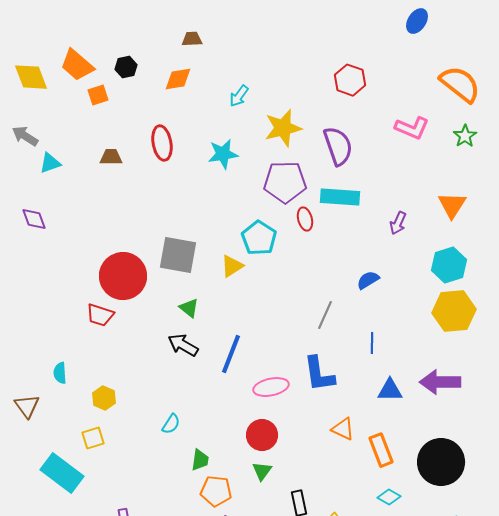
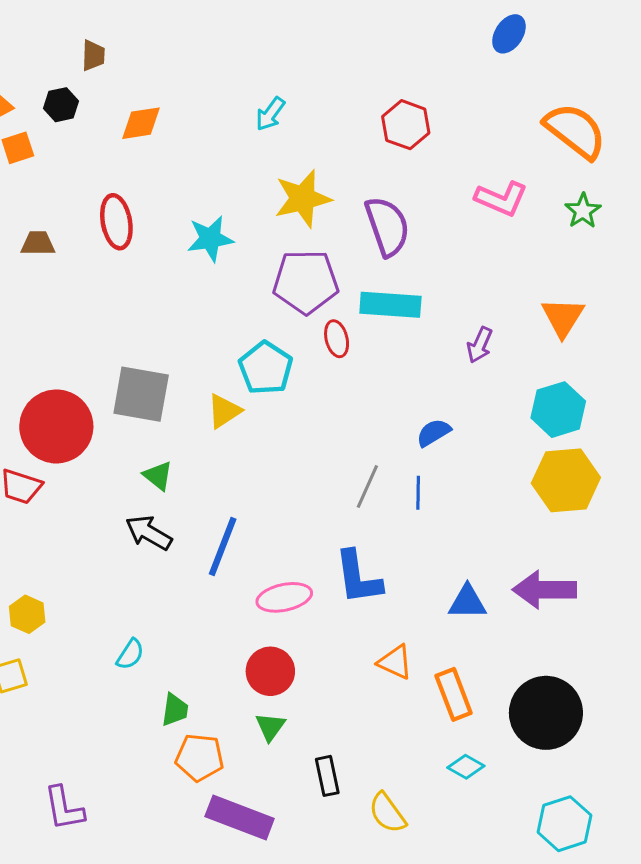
brown trapezoid: (192, 39) -> (93, 55), moved, turned 95
cyan arrow: (239, 96) -> (270, 114), moved
blue line: (372, 343) -> (418, 493), moved

